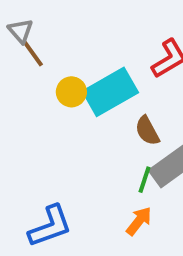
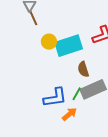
blue L-shape: (50, 226) -> (55, 97), moved

